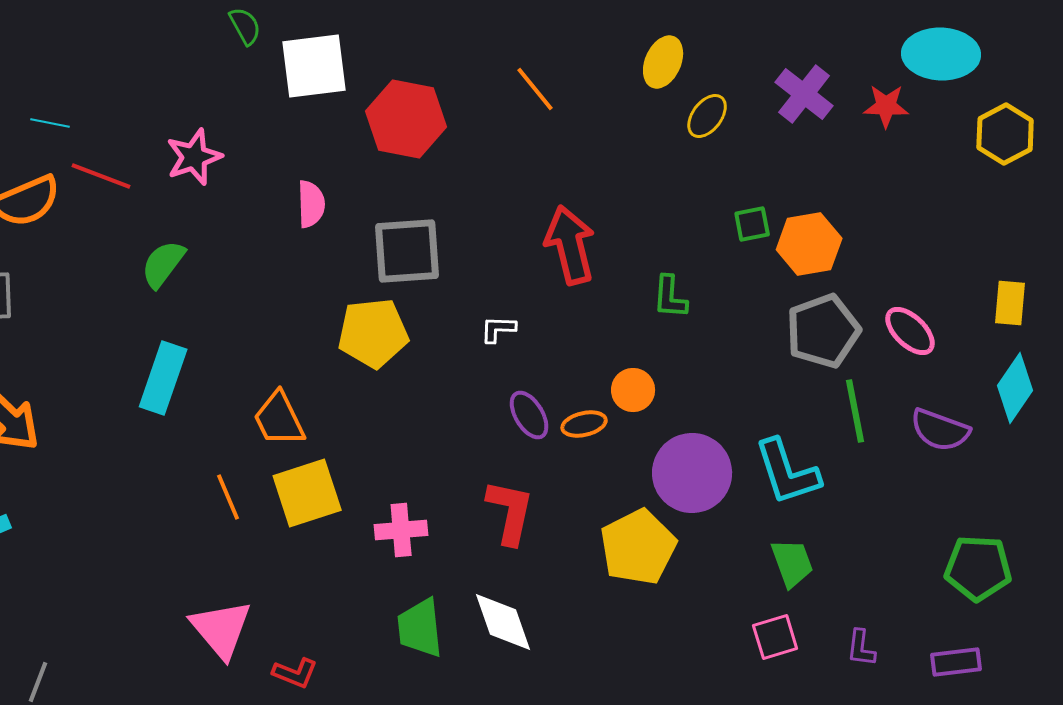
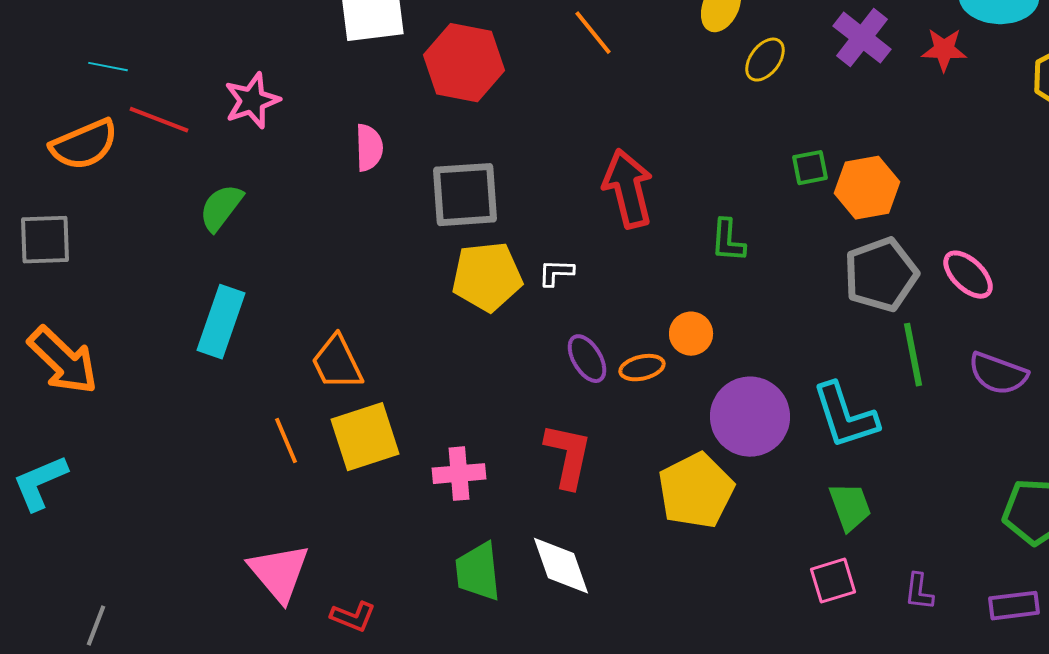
yellow pentagon: (373, 333) -> (487, 277), moved

